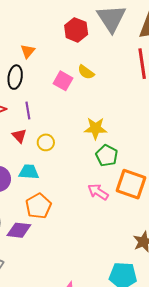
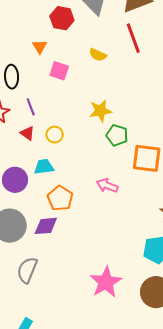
orange triangle: (28, 51) -> (40, 47), moved
yellow semicircle: (86, 72) -> (98, 55), moved
pink arrow: (98, 192) -> (107, 186), moved

